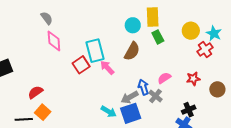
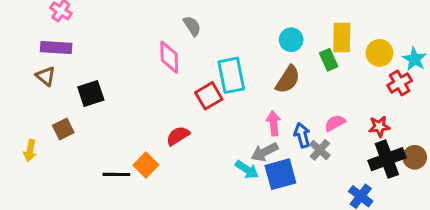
yellow rectangle: (153, 17) -> (342, 37), moved
gray semicircle: (47, 18) -> (192, 26), moved
pink arrow: (107, 68) -> (274, 123), moved, turned 35
brown circle: (217, 89) -> (415, 157), moved
red semicircle: (35, 92) -> (178, 136), moved
gray arrow: (129, 97) -> (265, 152), moved
black cross: (189, 110) -> (387, 159), moved, size x1.6

